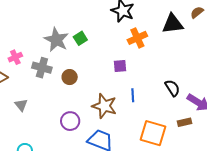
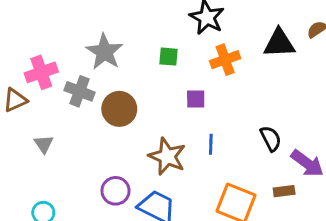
green square: (80, 38) -> (168, 57), moved, turned 32
pink cross: (15, 57) -> (41, 72), size x1.5
brown circle: (70, 77) -> (119, 109), size x1.5
purple circle: (70, 121) -> (116, 191), moved

